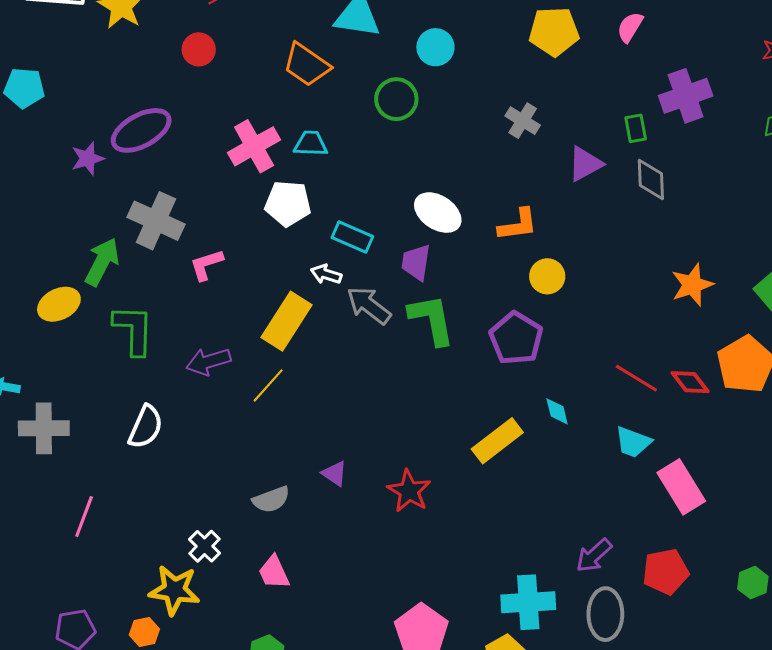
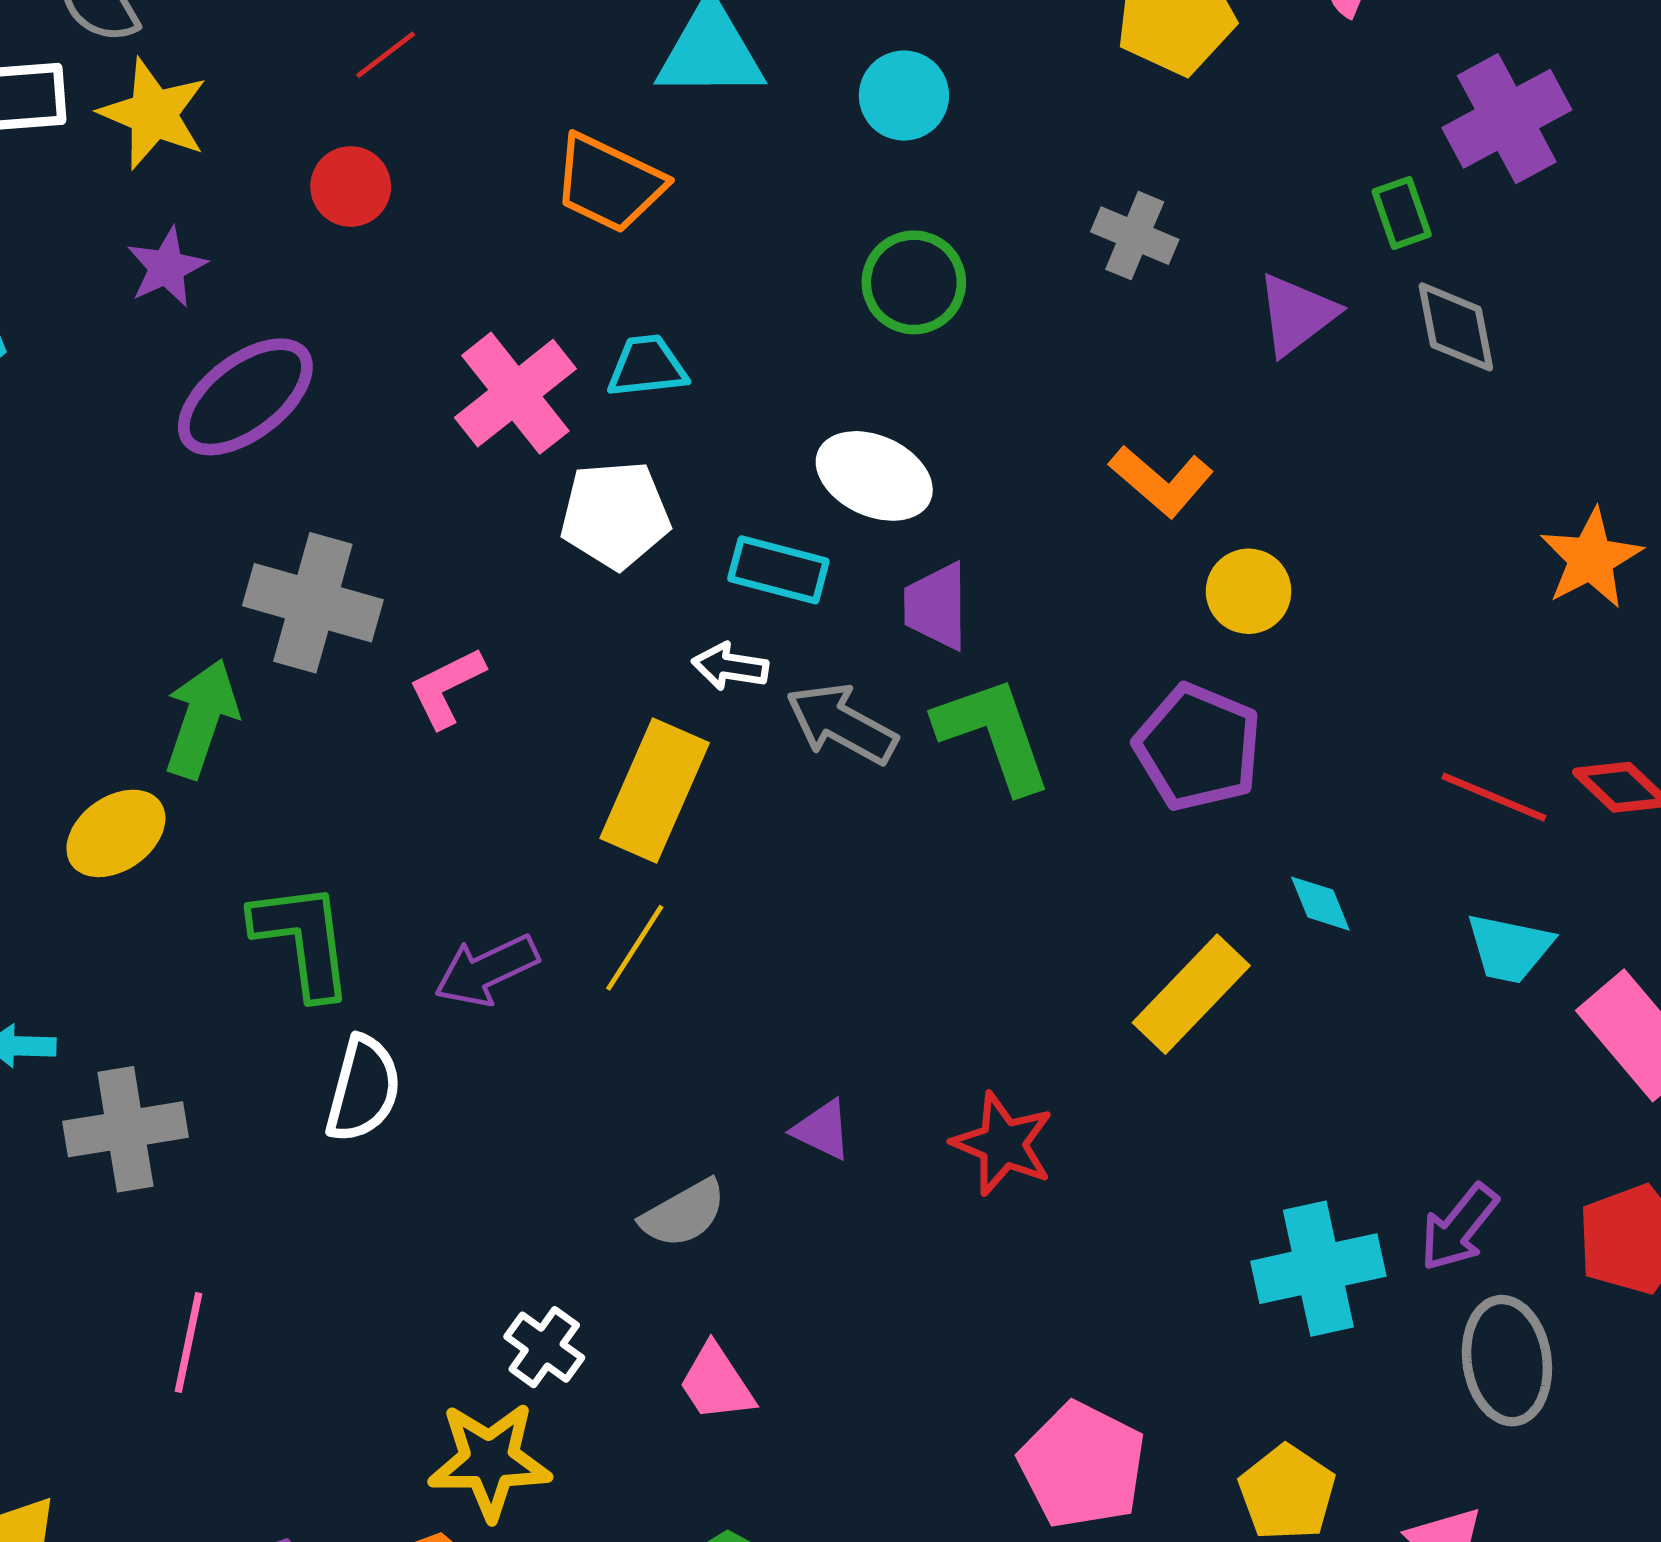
green circle: (396, 99) -> (914, 282), moved
purple star: (88, 159) -> (167, 267), moved
white ellipse: (438, 213) -> (874, 476), moved
orange L-shape: (518, 225) -> (1161, 481), turned 57
green L-shape: (134, 330) -> (303, 940), moved
purple arrow: (208, 362) -> (486, 970), moved
pink line: (84, 516) -> (189, 1342), moved
cyan cross: (528, 602) -> (1318, 1269), moved

